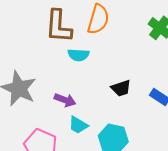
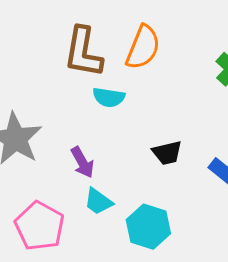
purple arrow: (65, 100) -> (82, 162), turned 35

